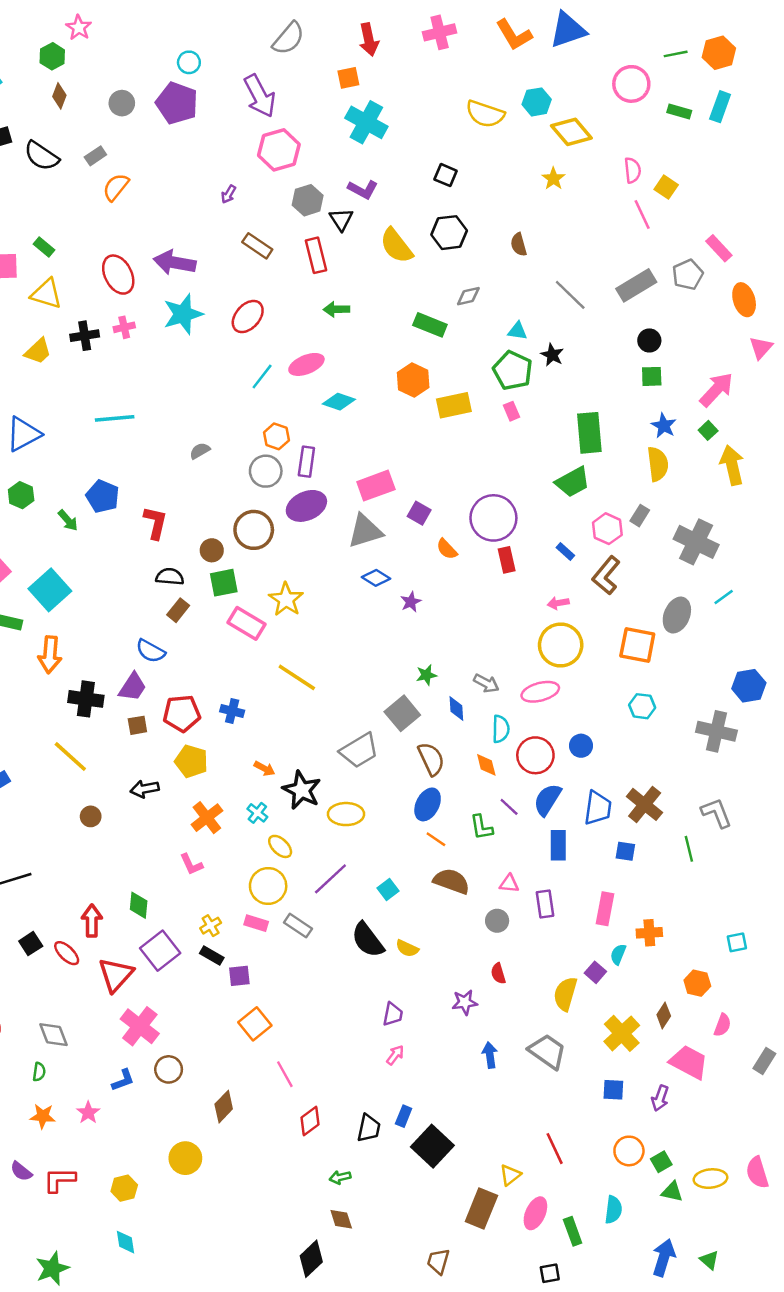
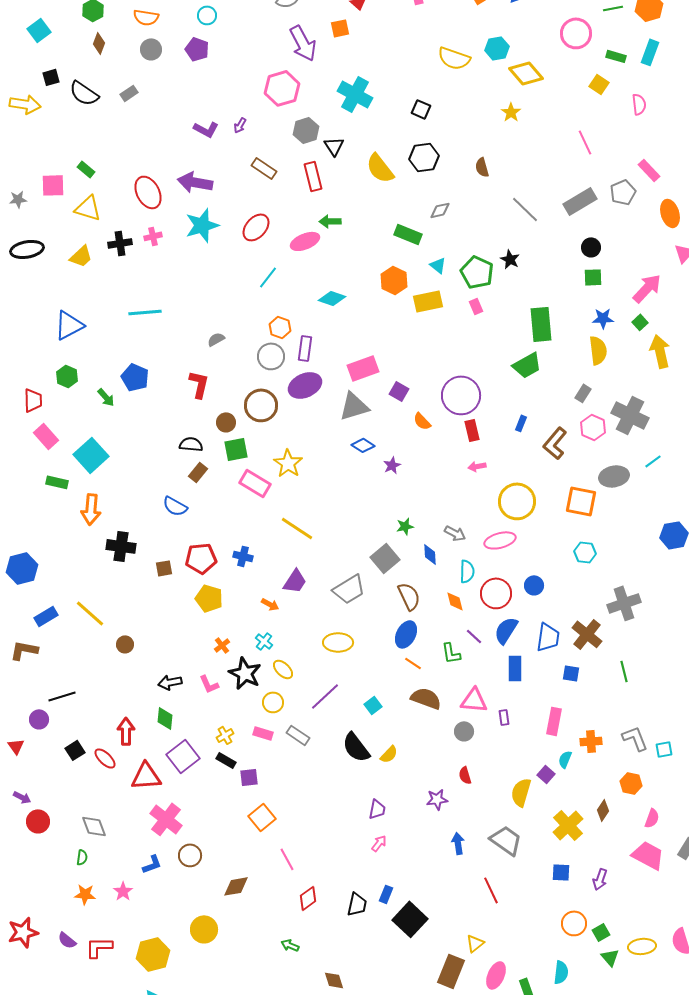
purple arrow: (260, 96) -> (303, 43), moved
purple pentagon: (177, 103) -> (197, 49), size x0.7
cyan cross: (366, 122) -> (355, 94), moved
pink semicircle: (633, 170) -> (639, 104), moved
orange semicircle: (116, 187) -> (146, 17), moved, turned -120
yellow square: (666, 187) -> (599, 84), moved
purple L-shape: (363, 189) -> (206, 129), moved
cyan triangle: (517, 331) -> (438, 265), moved, turned 30
pink ellipse: (306, 364) -> (305, 241), moved
blue star: (664, 426) -> (603, 318), turned -30
red L-shape: (155, 523) -> (199, 384), moved
pink hexagon: (607, 529) -> (593, 427), moved
blue rectangle: (565, 551) -> (521, 423), turned 70
pink arrow: (558, 603) -> (477, 466), moved
gray ellipse: (677, 615) -> (614, 476), turned 56
purple trapezoid: (133, 687) -> (295, 581), moved
gray cross: (716, 731) -> (624, 603), moved, turned -32
yellow line: (70, 757) -> (90, 613), moved
black arrow: (145, 789) -> (170, 682), moved
black star: (302, 790) -> (245, 673), moved
gray L-shape: (716, 813) -> (635, 738), moved
orange cross: (207, 818) -> (222, 645), size x0.6
pink triangle: (509, 884) -> (474, 700), size x1.6
yellow circle: (268, 886) -> (273, 702), size x0.7
purple rectangle: (545, 904) -> (504, 717), size x0.7
yellow semicircle: (407, 948) -> (389, 754), turned -72
red triangle: (116, 975) -> (146, 776), turned 44
pink trapezoid: (689, 1062) -> (648, 855), moved
brown diamond: (224, 1107) -> (236, 886), turned 36
red line: (555, 1149) -> (491, 890), moved
green arrow: (340, 1177) -> (290, 945), moved, turned 36
yellow hexagon: (124, 1188) -> (153, 954), size x1.5
green triangle: (672, 1192) -> (610, 957), turned 36

